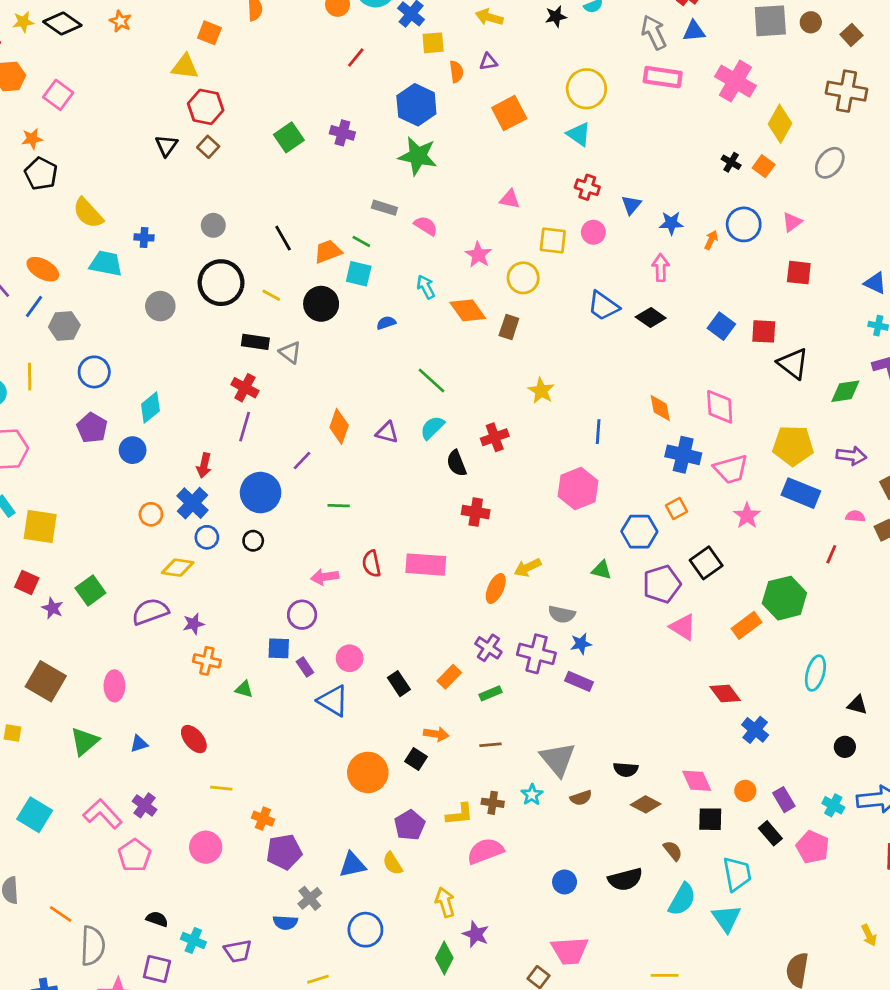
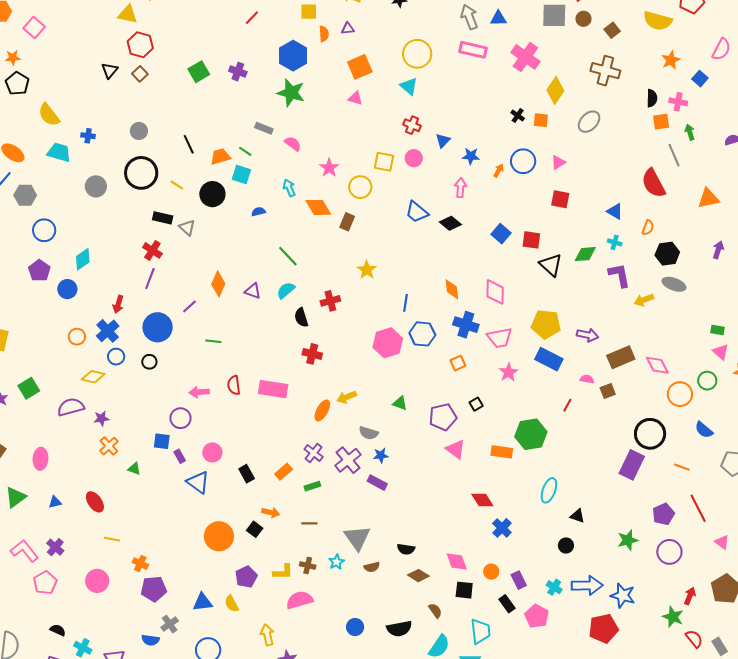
orange square: (764, 166) -> (541, 120), turned -35
pink triangle: (510, 199) -> (355, 98), moved
green diamond: (845, 391) -> (585, 254), moved
blue hexagon: (639, 532) -> (422, 334), moved
black square: (706, 563) -> (476, 404), size x0.6
orange rectangle: (747, 625) -> (502, 452), turned 40
purple cross: (536, 654) -> (348, 460), turned 32
orange cross: (207, 661) -> (109, 446), turned 30

